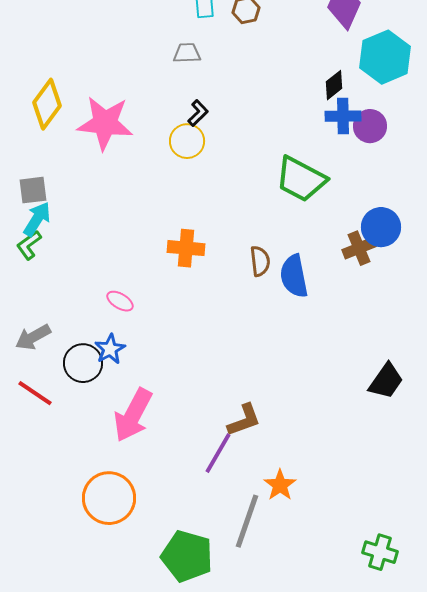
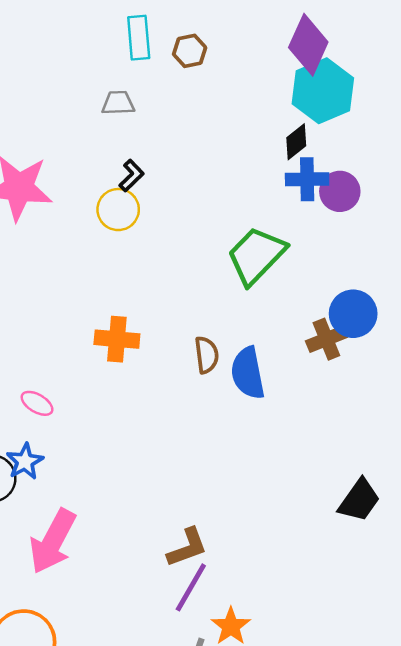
cyan hexagon: (385, 57) -> (323, 91), moved
green trapezoid: (301, 179) -> (256, 256), turned 106
purple line: (218, 453) -> (191, 587), moved

